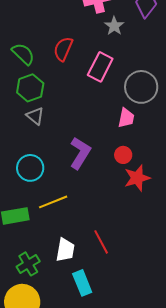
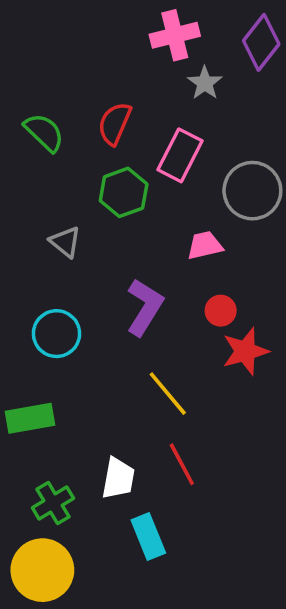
green hexagon: (30, 88) -> (124, 192), moved
pink trapezoid: (126, 118) -> (205, 245), moved, turned -115
yellow line: (53, 202) -> (168, 394), moved, turned 72

